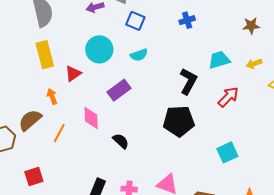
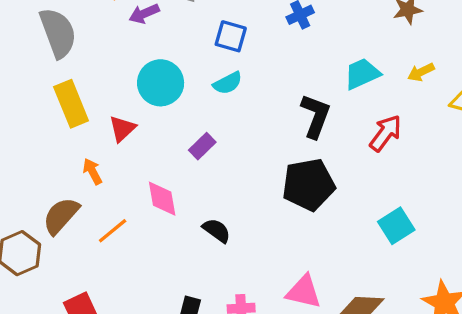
blue square: (135, 21) -> (231, 36), moved
purple rectangle: (119, 90) -> (202, 146), size x0.7
orange line: (59, 133) -> (113, 231), turned 30

